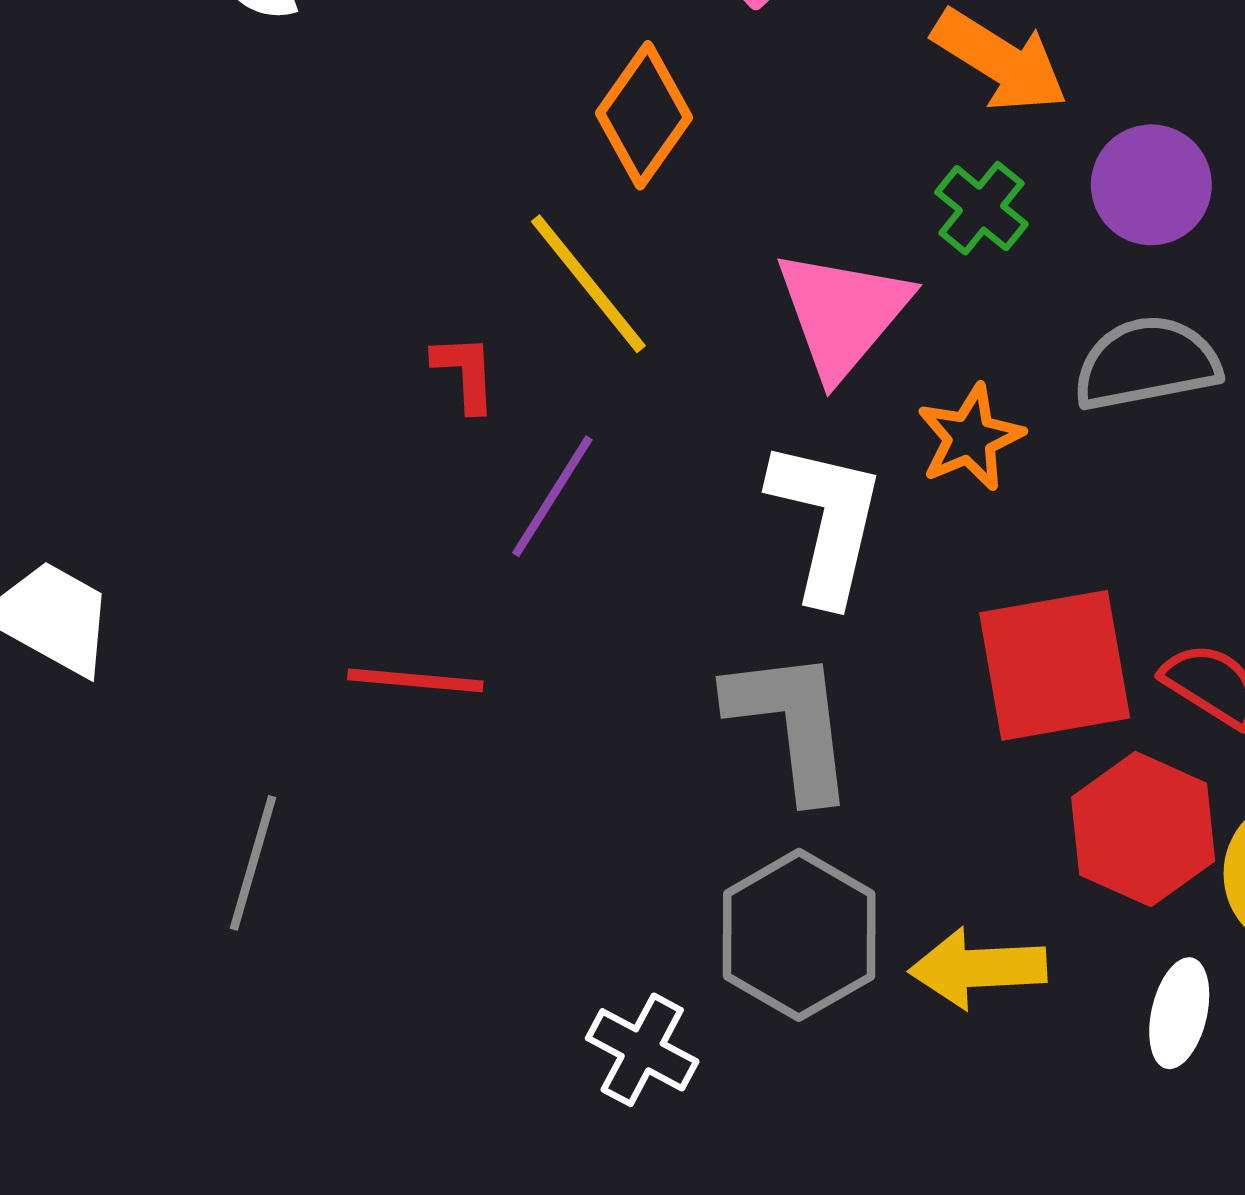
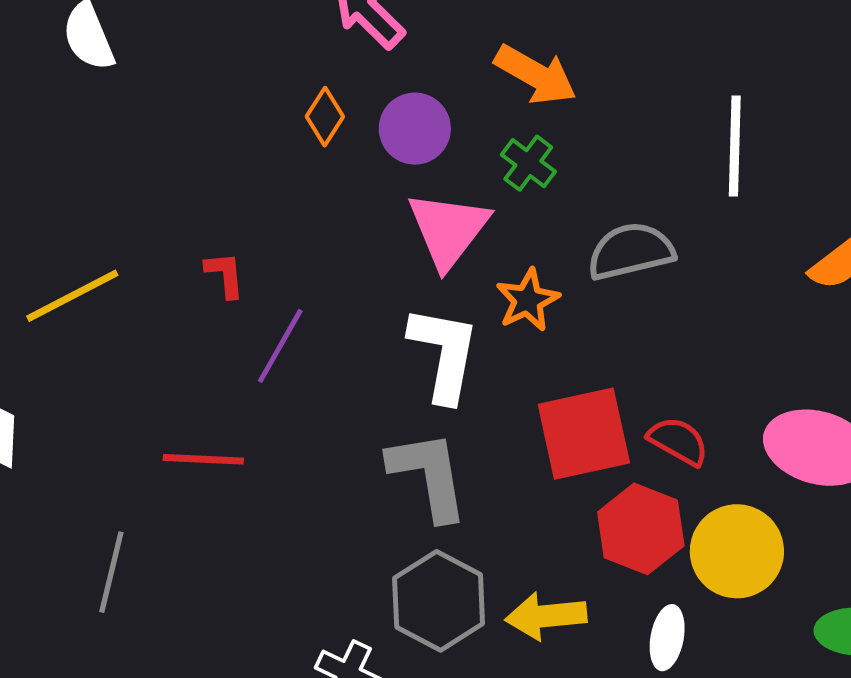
orange diamond: (644, 115) -> (325, 117), size x0.7
purple circle: (1151, 185) -> (415, 129), moved
yellow line: (588, 284) -> (72, 296), moved, turned -76

